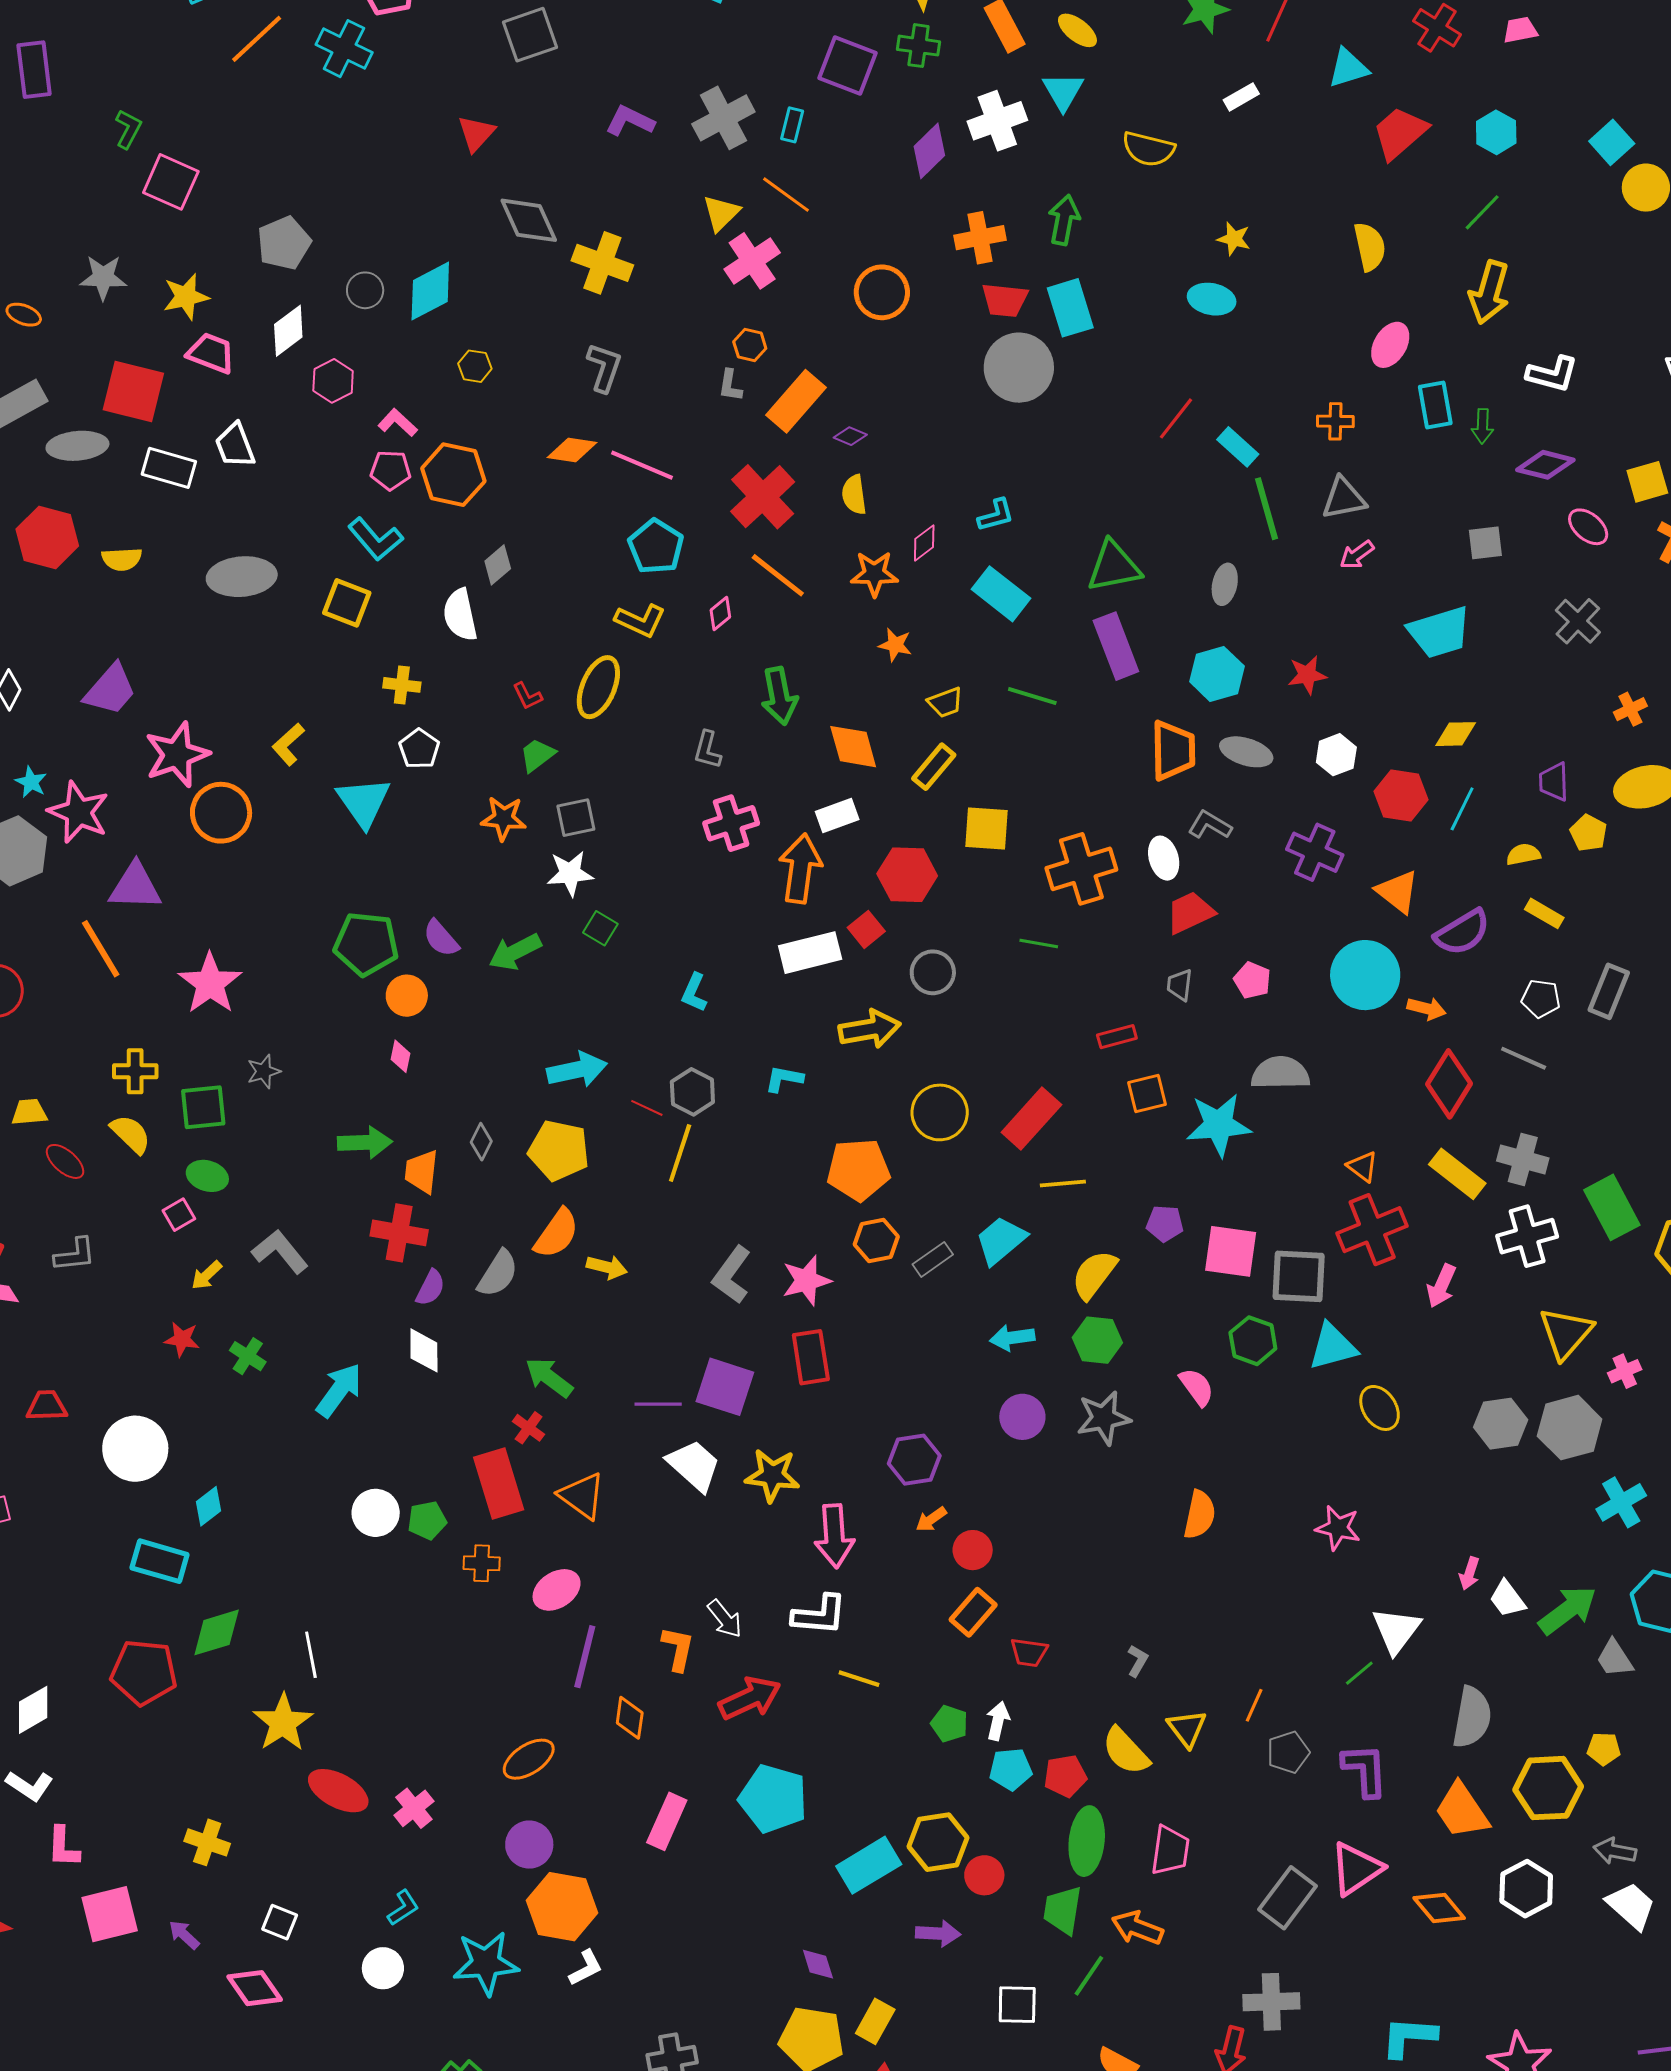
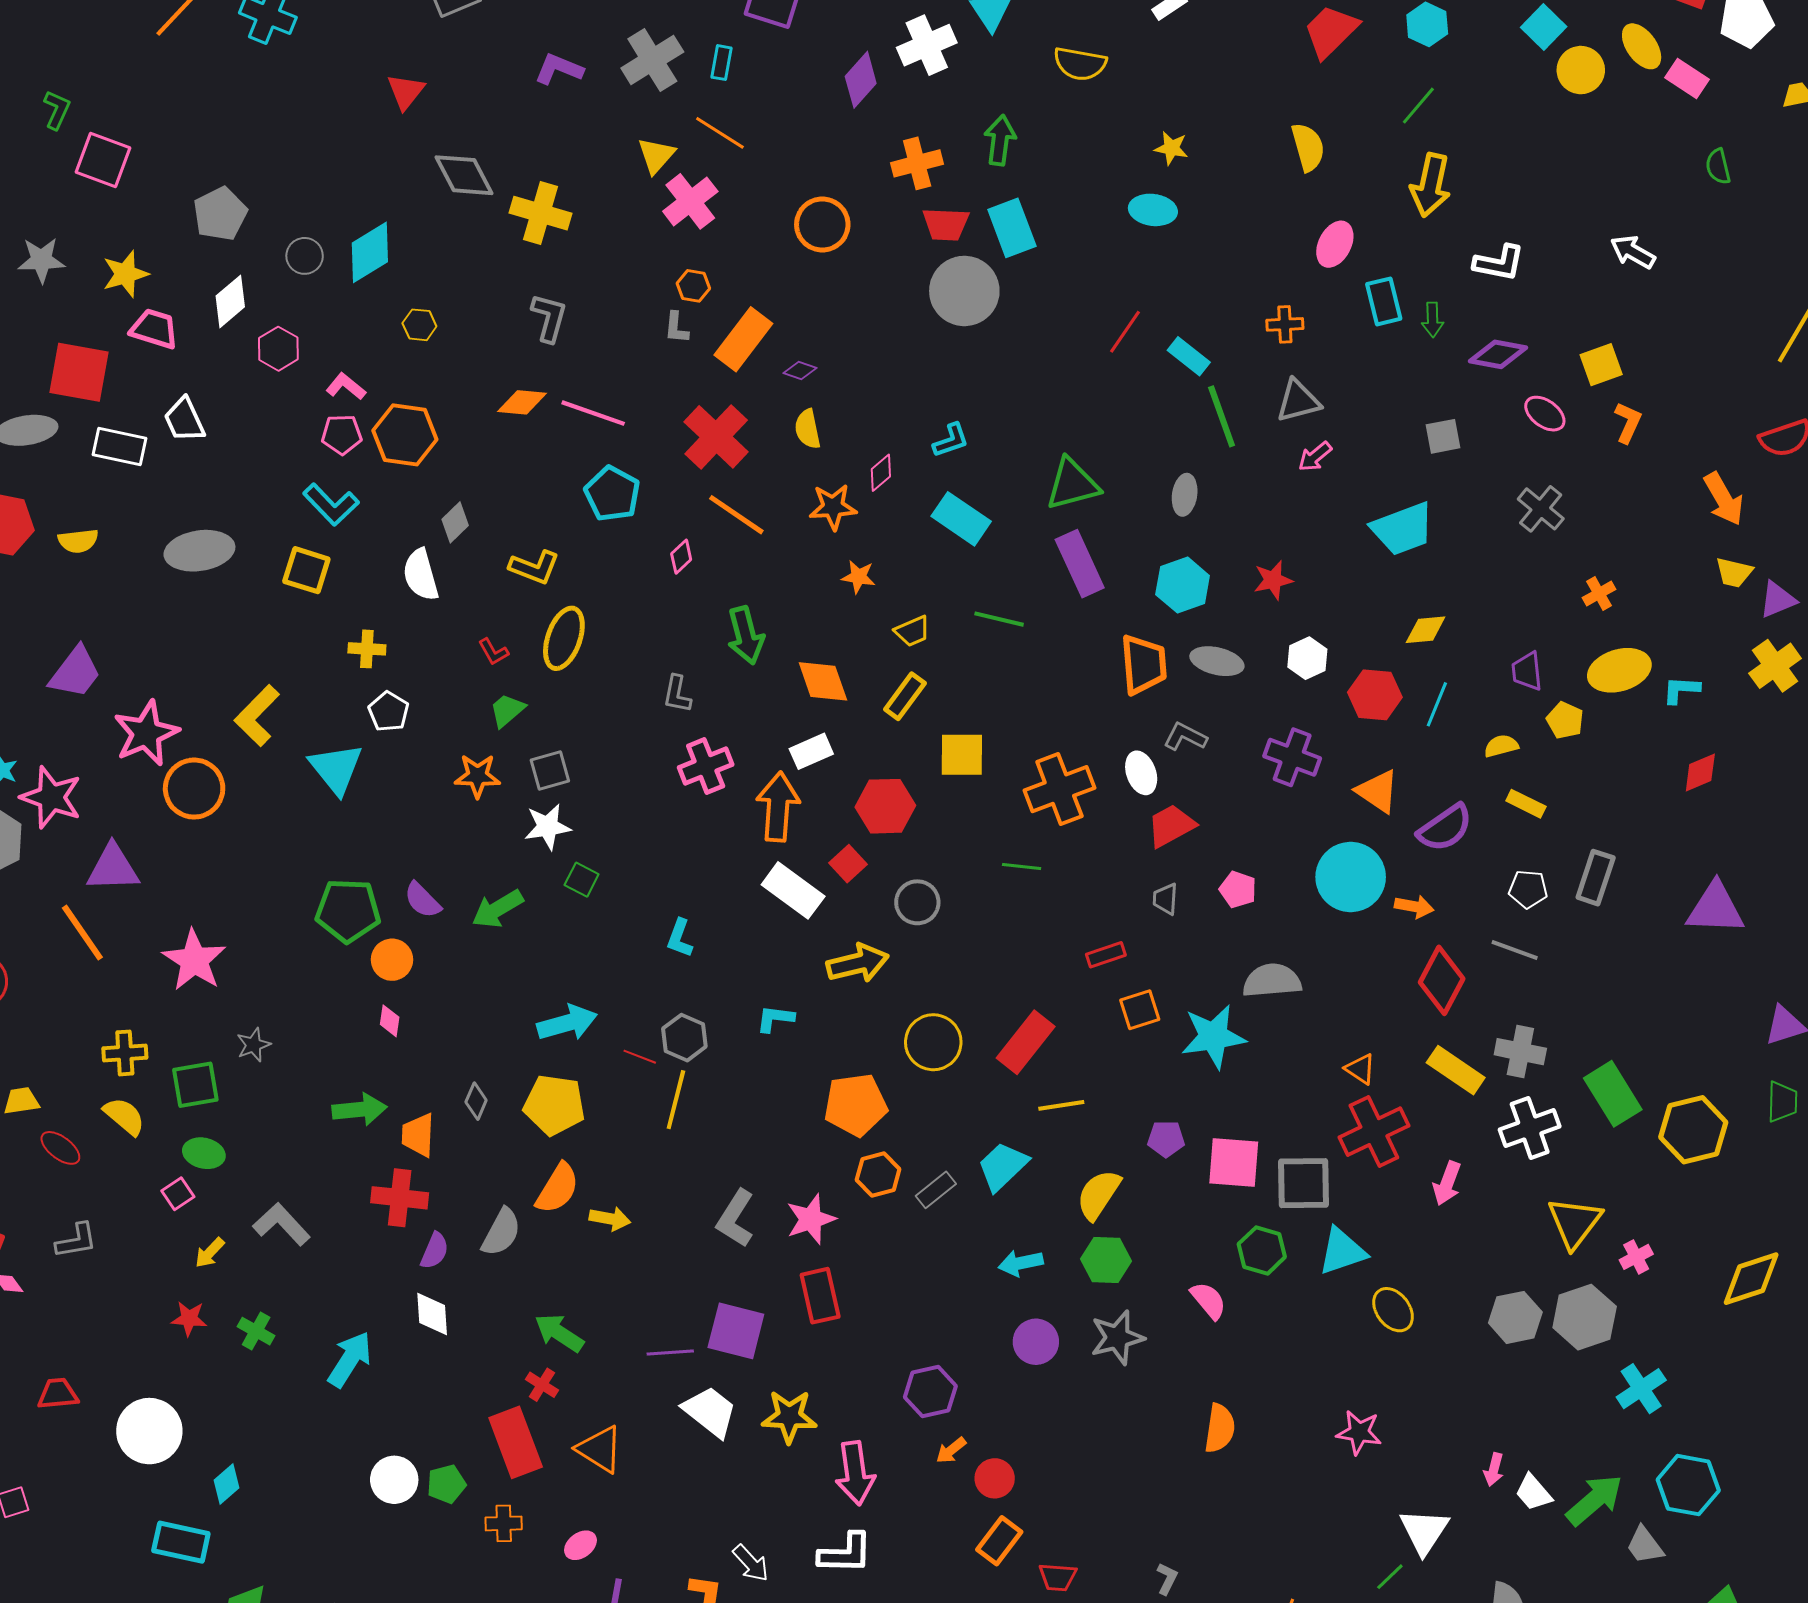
yellow L-shape: (640, 621) -> (534, 567), moved
yellow L-shape: (288, 744) -> (257, 716), size x1.4
white rectangle: (810, 953) -> (793, 890), turned 54
pink ellipse: (557, 1590) -> (580, 1545), size x0.7

